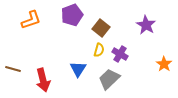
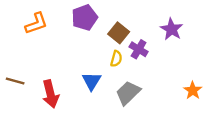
purple cross: (120, 54) -> (139, 49), moved
orange star: (164, 64) -> (193, 90), moved

